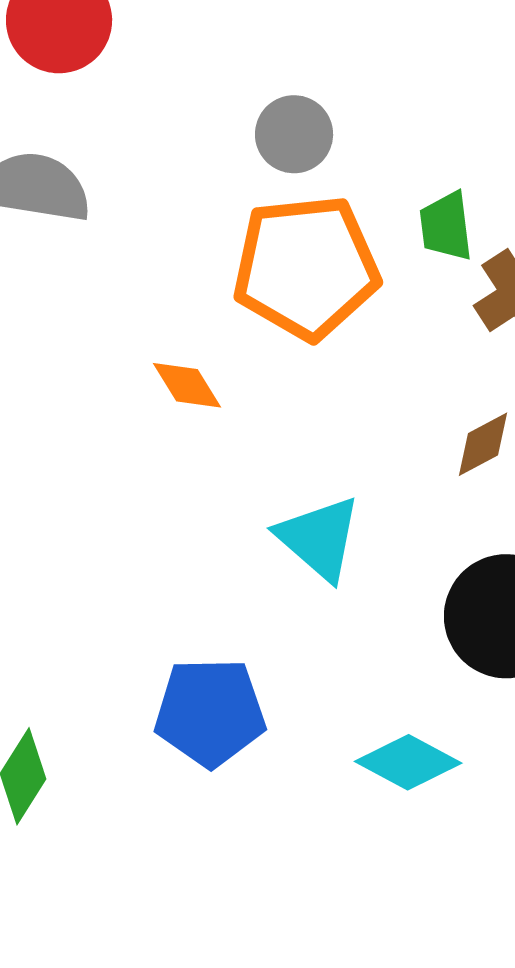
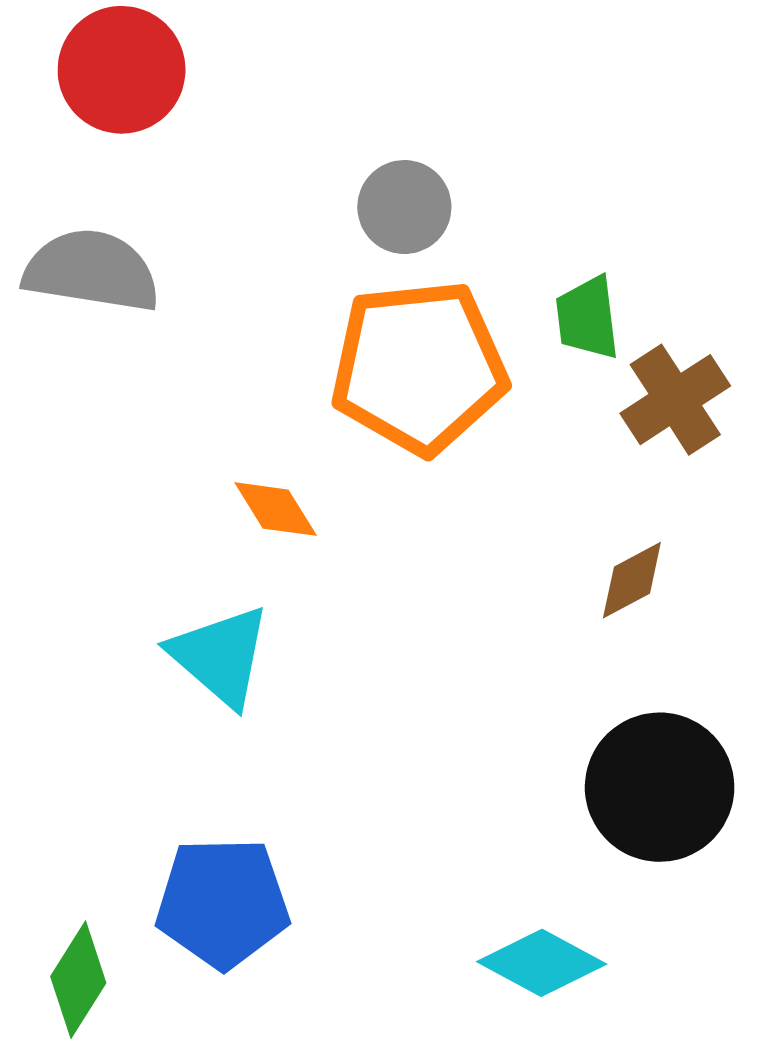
cyan triangle: (319, 538) -> (220, 656), moved
blue pentagon: (210, 712) -> (223, 903), moved

